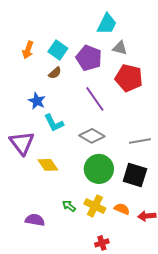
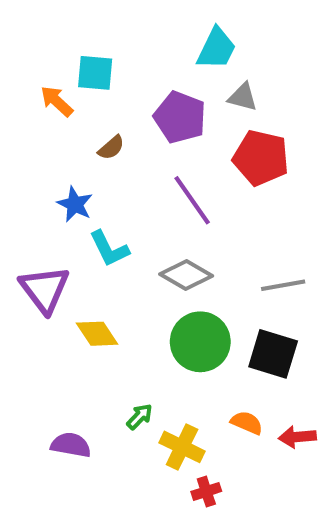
orange arrow: (28, 50) -> (57, 101), turned 114
cyan square: (58, 50) -> (95, 73), moved, turned -30
green arrow: (69, 206) -> (140, 417), turned 96
yellow cross: (95, 206) -> (182, 447), moved

